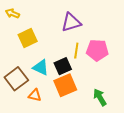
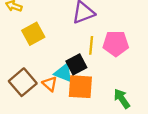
cyan triangle: (41, 67) -> (64, 73), moved
orange square: (65, 85) -> (80, 87), turned 30
orange triangle: (35, 95) -> (50, 84), moved, turned 32

